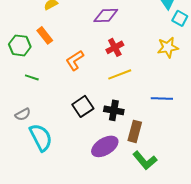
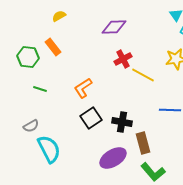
orange L-shape: (75, 60) -> (83, 88), moved
yellow line: (120, 74) -> (143, 75), moved, turned 50
brown rectangle: (135, 131) -> (143, 143), turned -30

